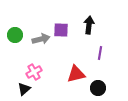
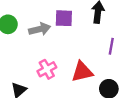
pink cross: (34, 72) -> (47, 69), moved

